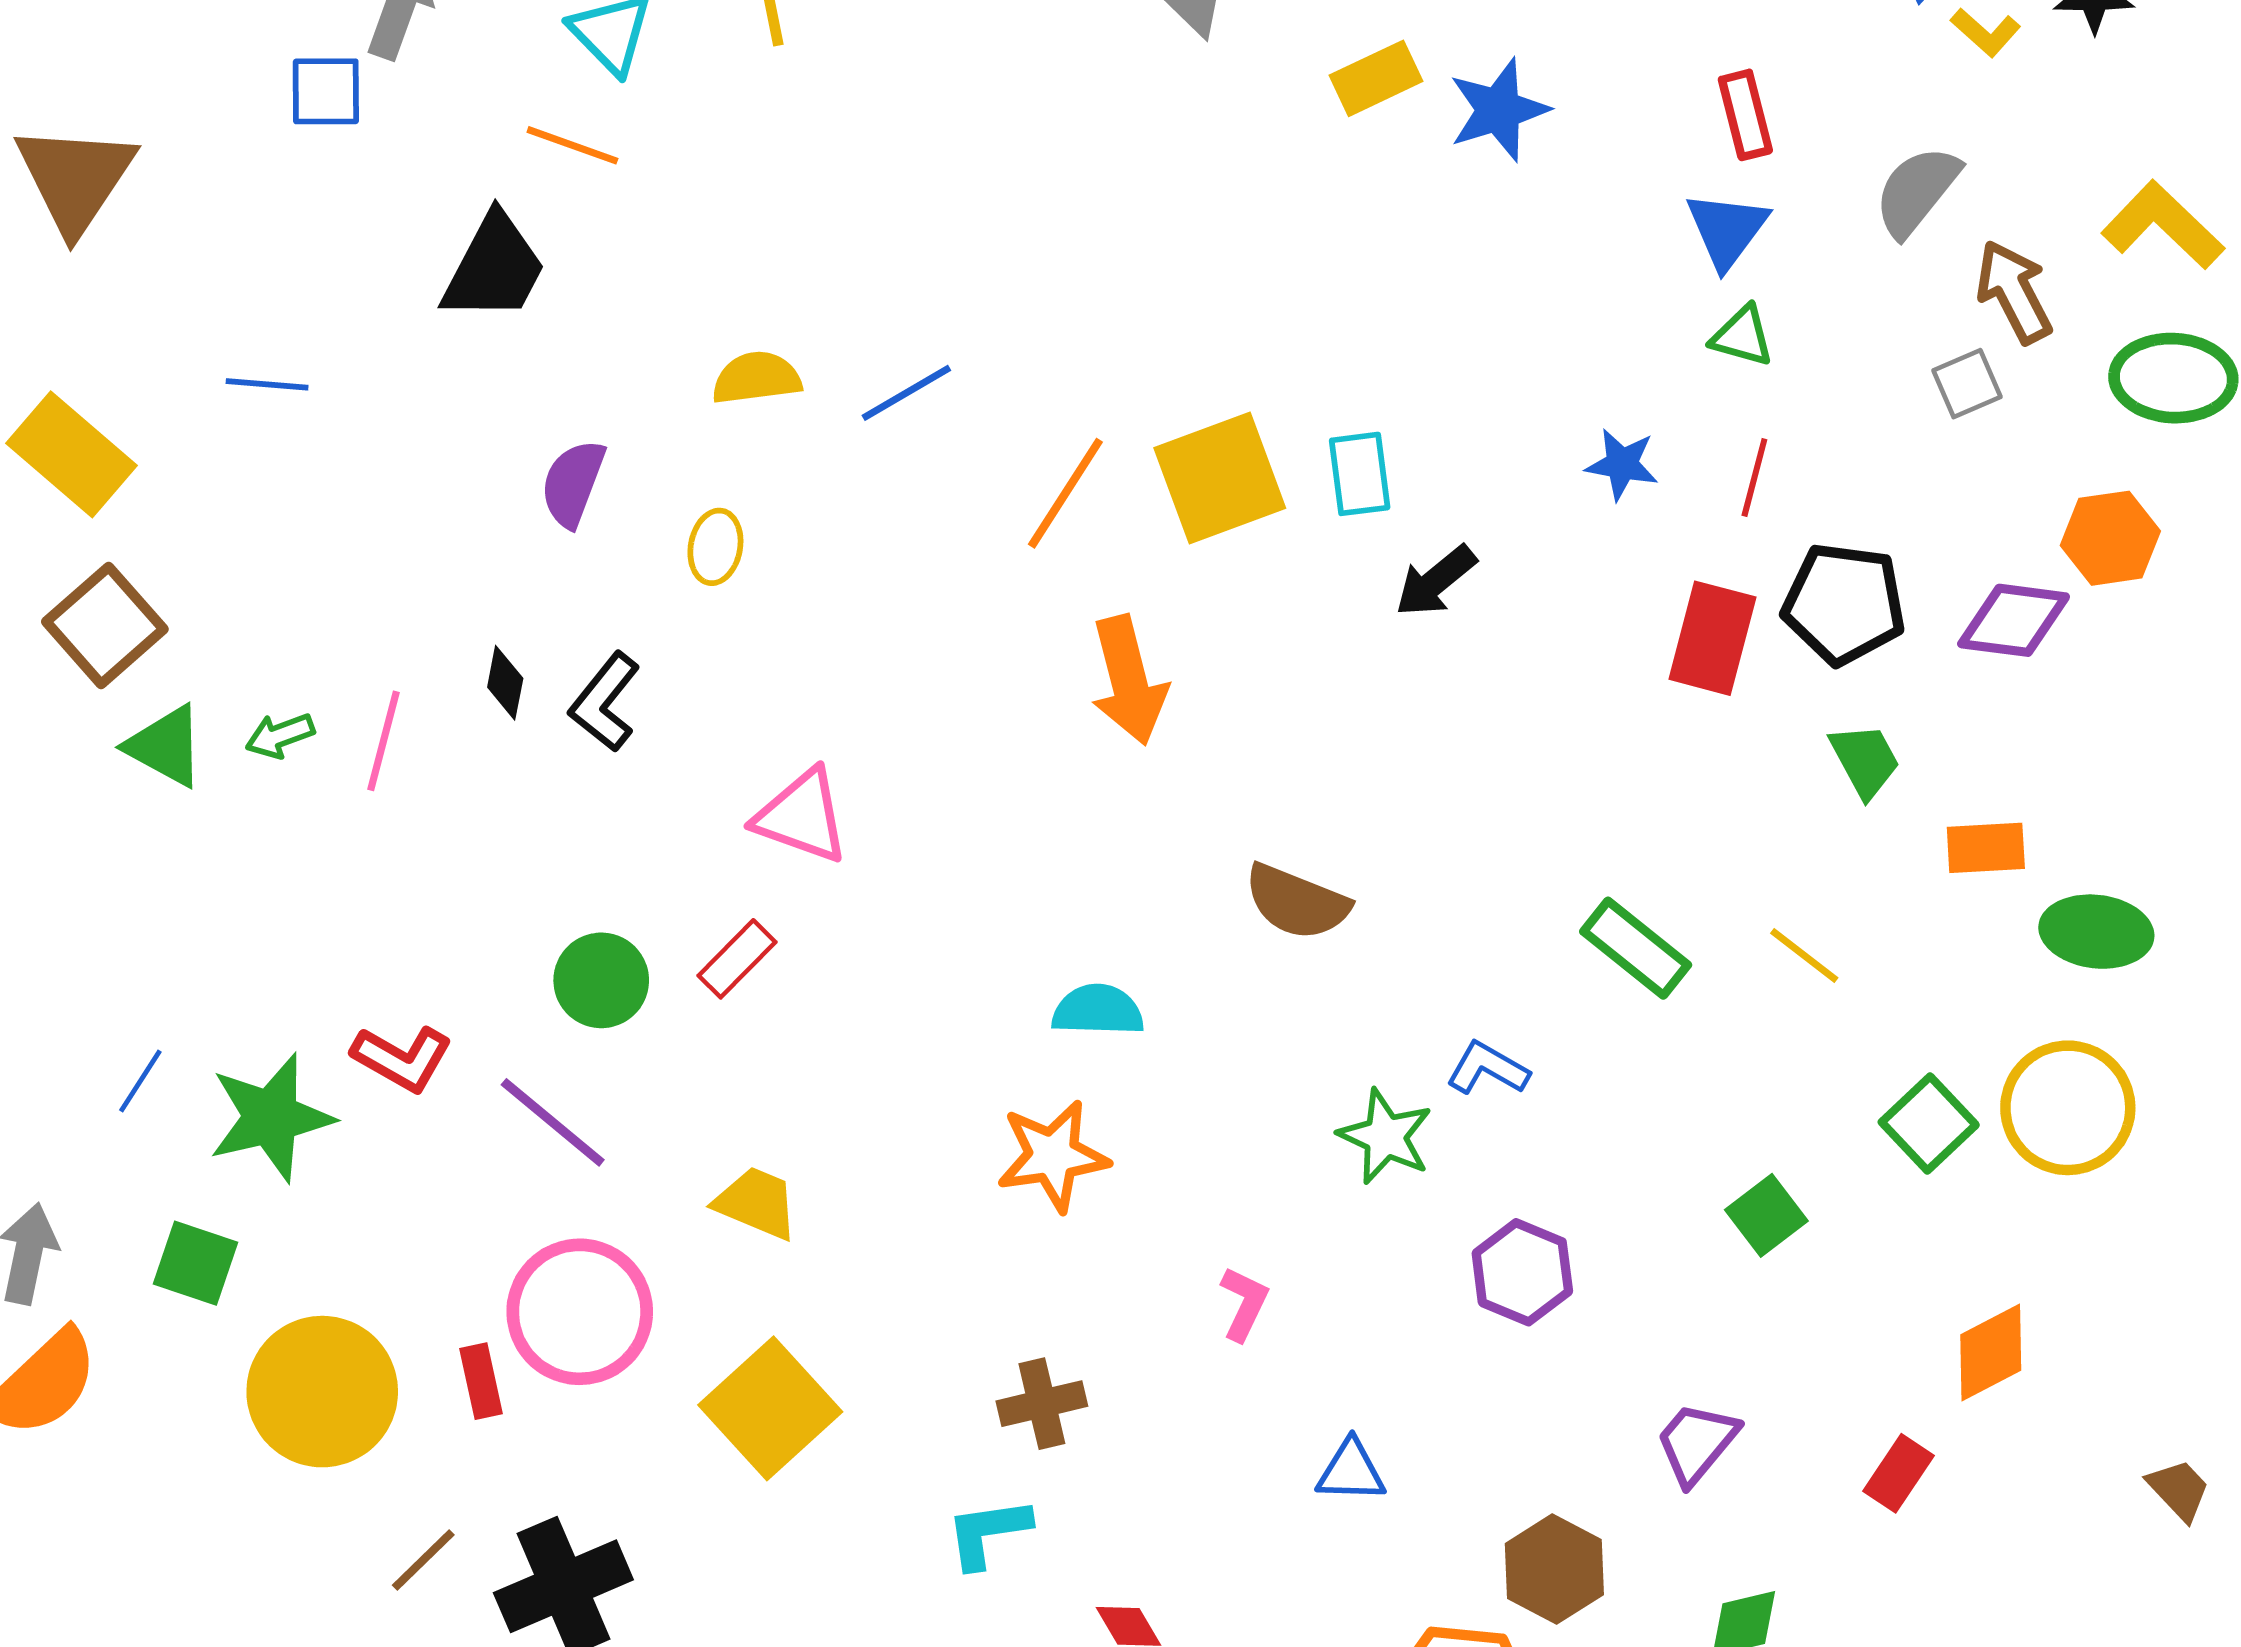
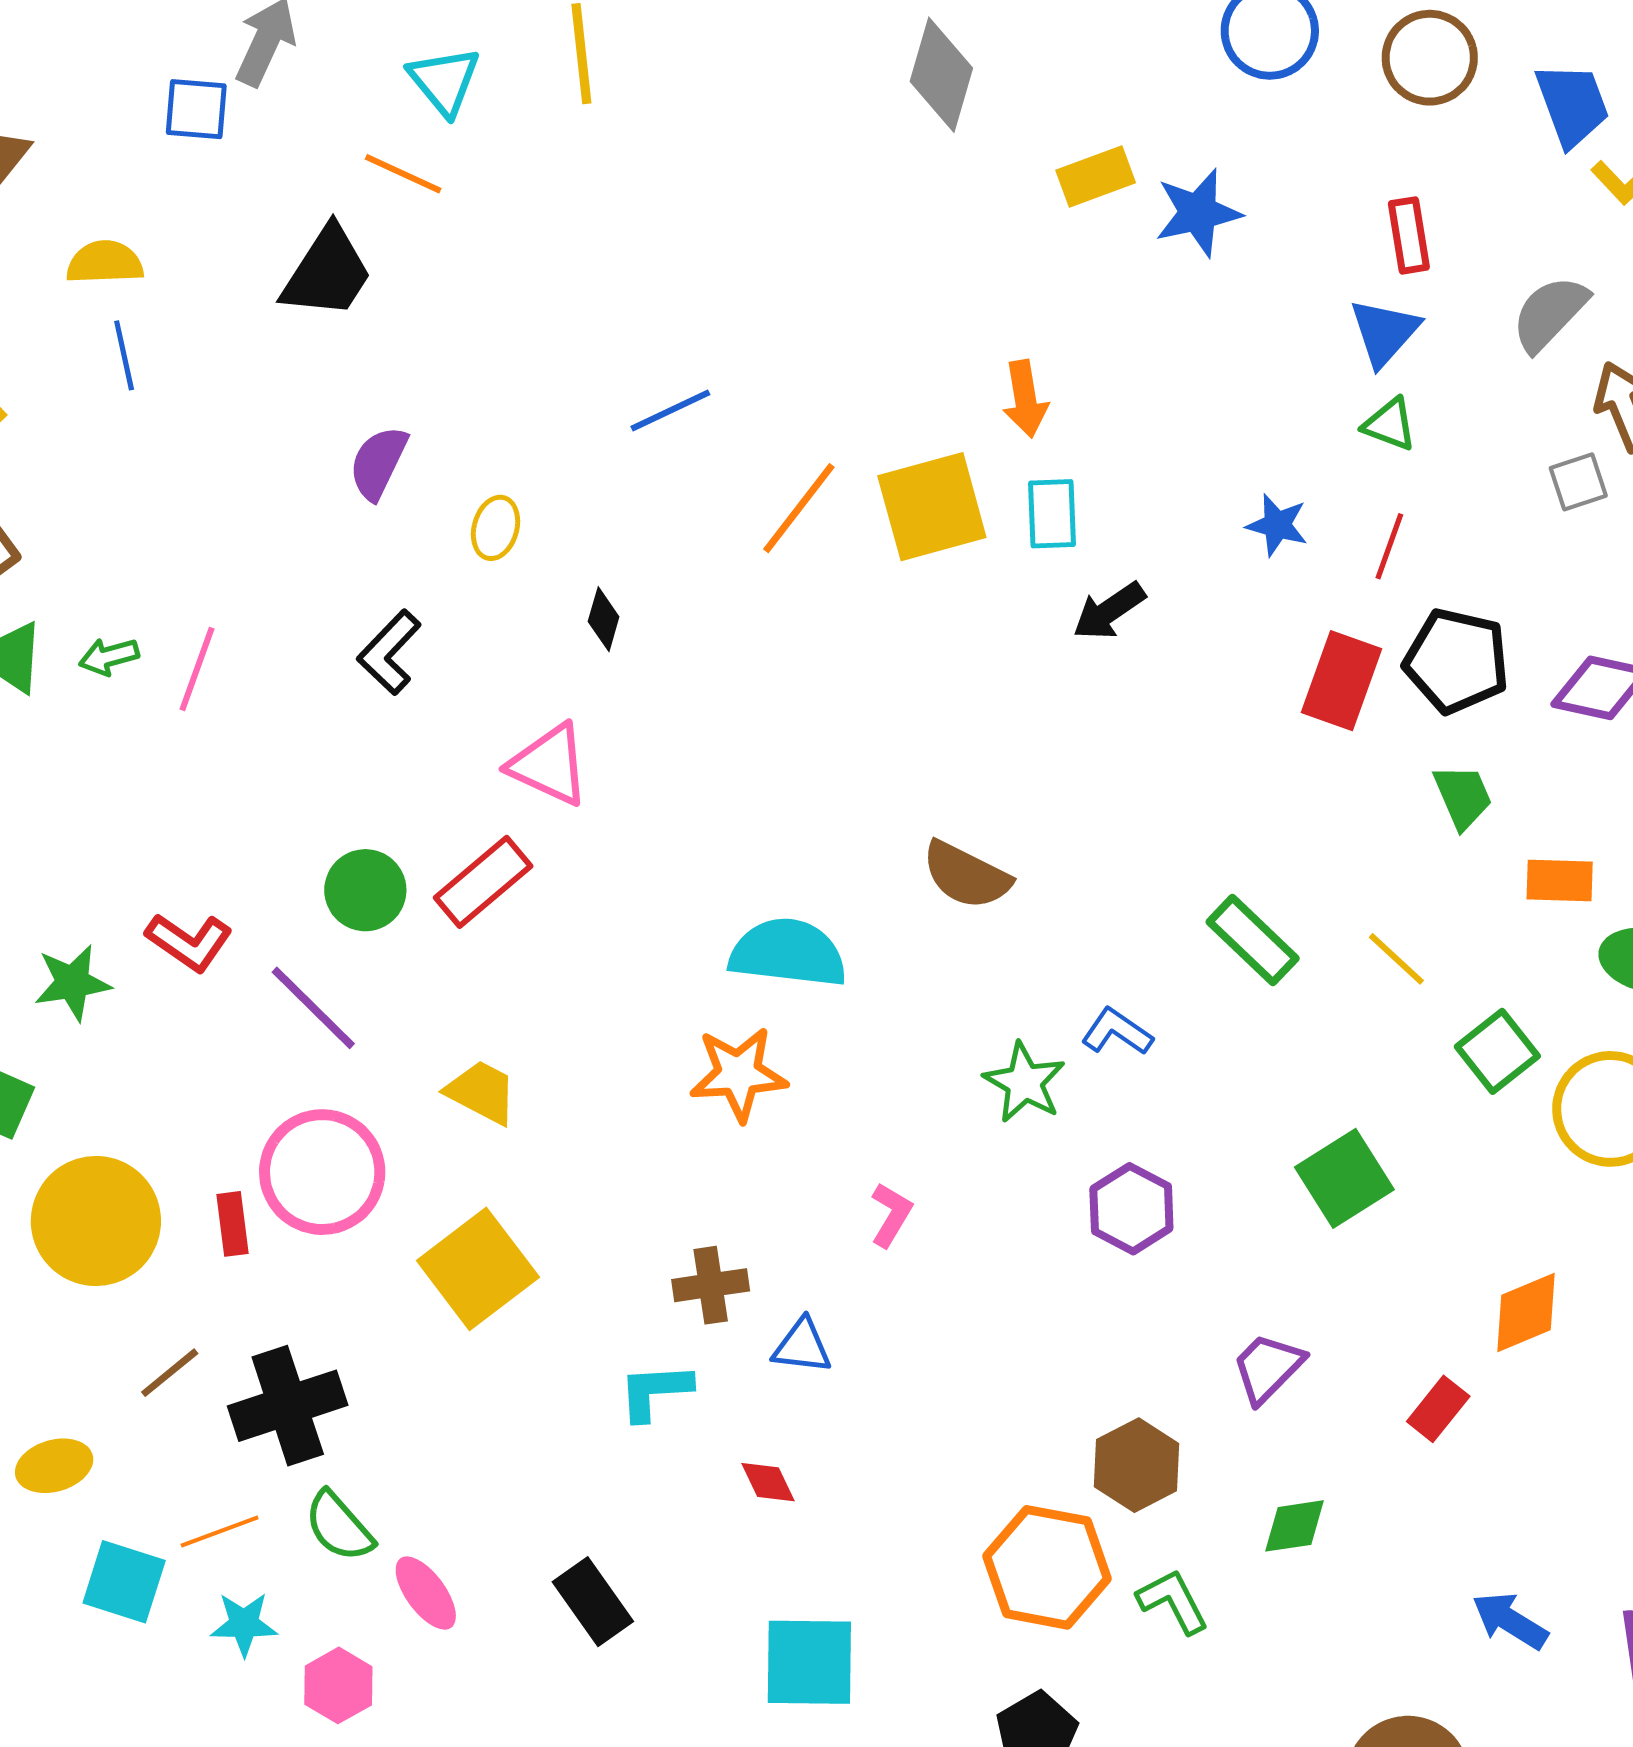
yellow semicircle: (757, 378) -> (105, 262), moved
blue line: (267, 384) -> (124, 355), turned 68
orange arrow: (1129, 680) -> (1025, 399), moved, size x0.7
black diamond: (505, 683) -> (604, 619), moved
red rectangle: (737, 959) -> (483, 882), size x1.4
cyan semicircle: (1098, 1010) -> (788, 953), size x1.5
green star: (271, 1117) -> (73, 983), size x0.7
green square: (1929, 1123) -> (1497, 1051), moved
green square: (1766, 1215) -> (1344, 1178), size x1.4
blue triangle: (1351, 1471) -> (802, 1346), moved

